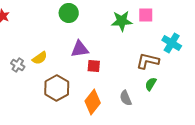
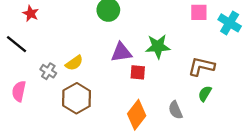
green star: (122, 21) -> (158, 46), moved
cyan cross: (172, 43) -> (230, 23), moved
brown hexagon: (57, 88) -> (77, 98), moved

